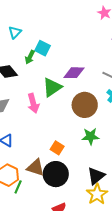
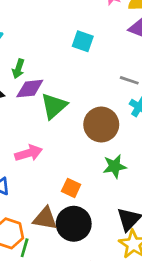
cyan square: (43, 48) -> (83, 41), moved
purple diamond: (74, 73) -> (30, 89), moved
pink arrow: (33, 103) -> (29, 153), moved, turned -84

